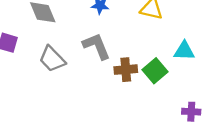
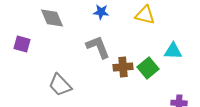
gray trapezoid: (52, 59) -> (60, 85), moved

